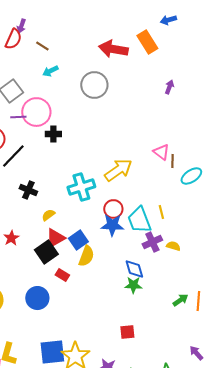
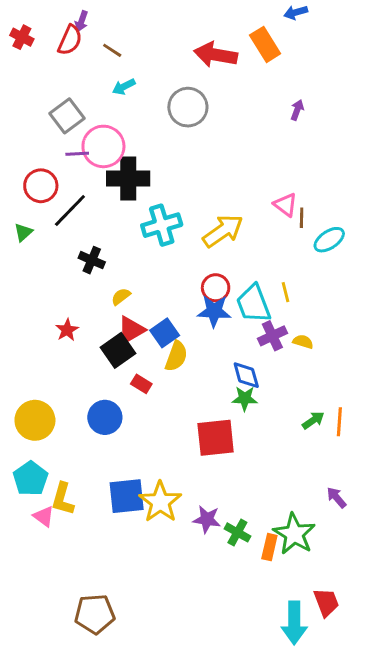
black cross: (53, 134) -> (128, 178), size x1.8
cyan cross: (81, 187) -> (162, 225), moved
red square: (127, 332) -> (216, 438), moved, size x1.8

